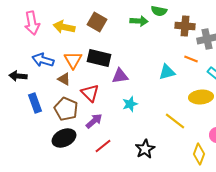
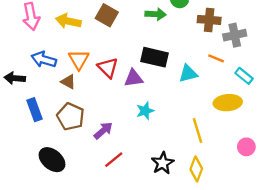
black rectangle: (99, 58) -> (154, 57), moved
red triangle: (90, 93) -> (108, 68), moved
yellow line: (175, 121) -> (197, 131), turned 35
black ellipse: (64, 138) -> (52, 160), moved, turned 65
yellow diamond: (199, 154) -> (196, 169), moved

